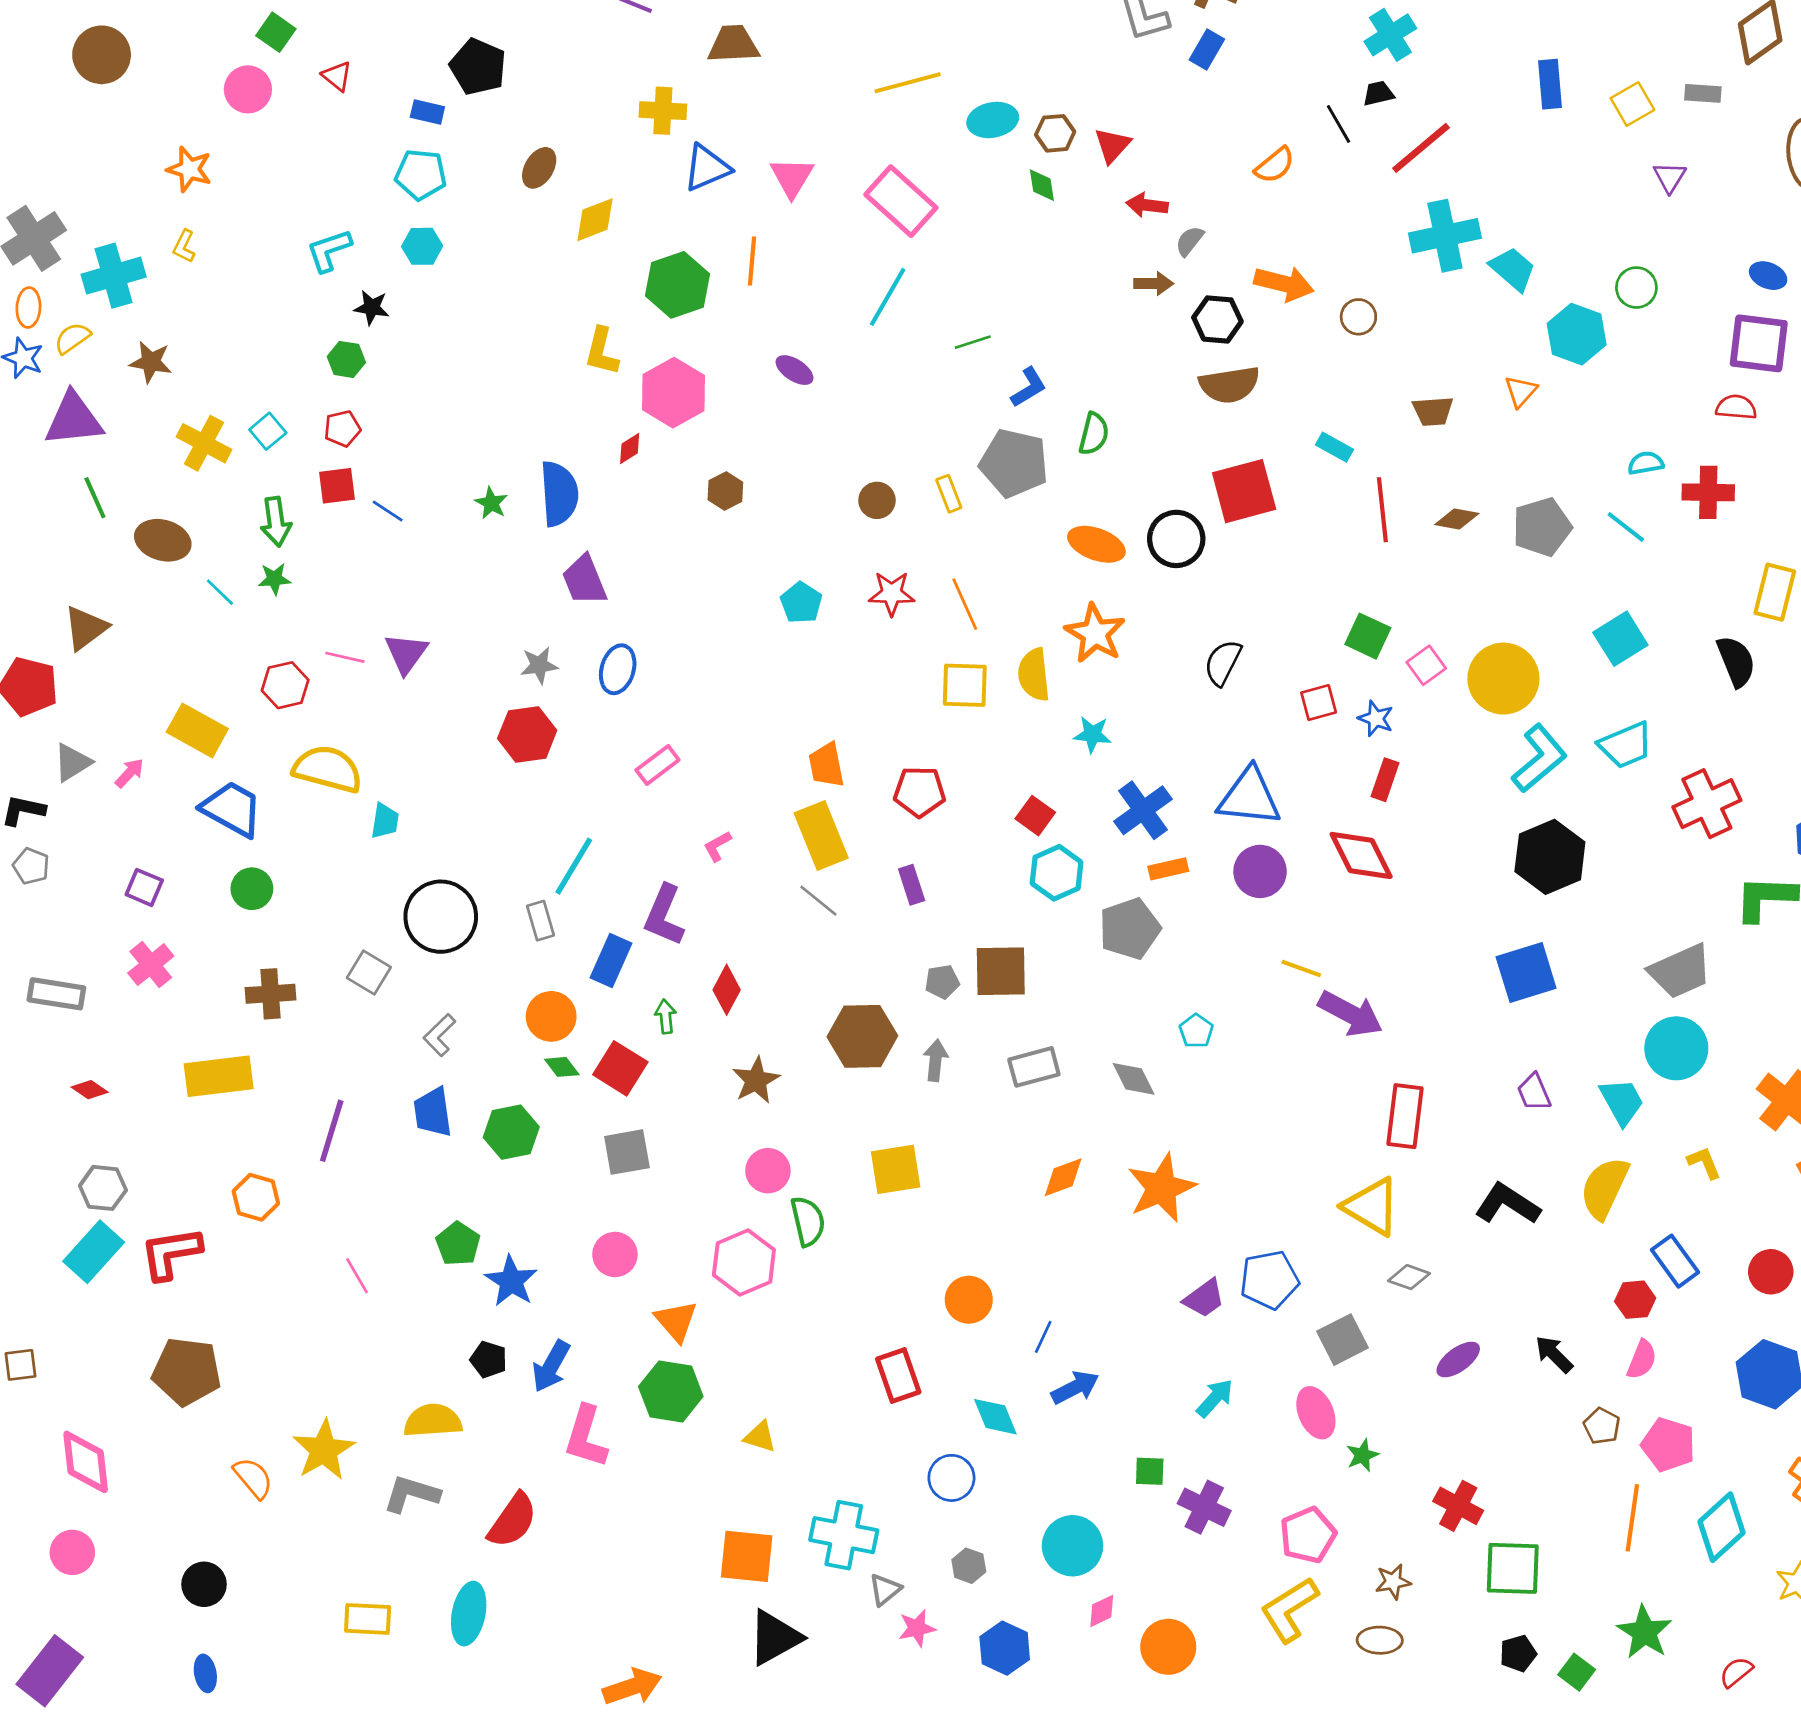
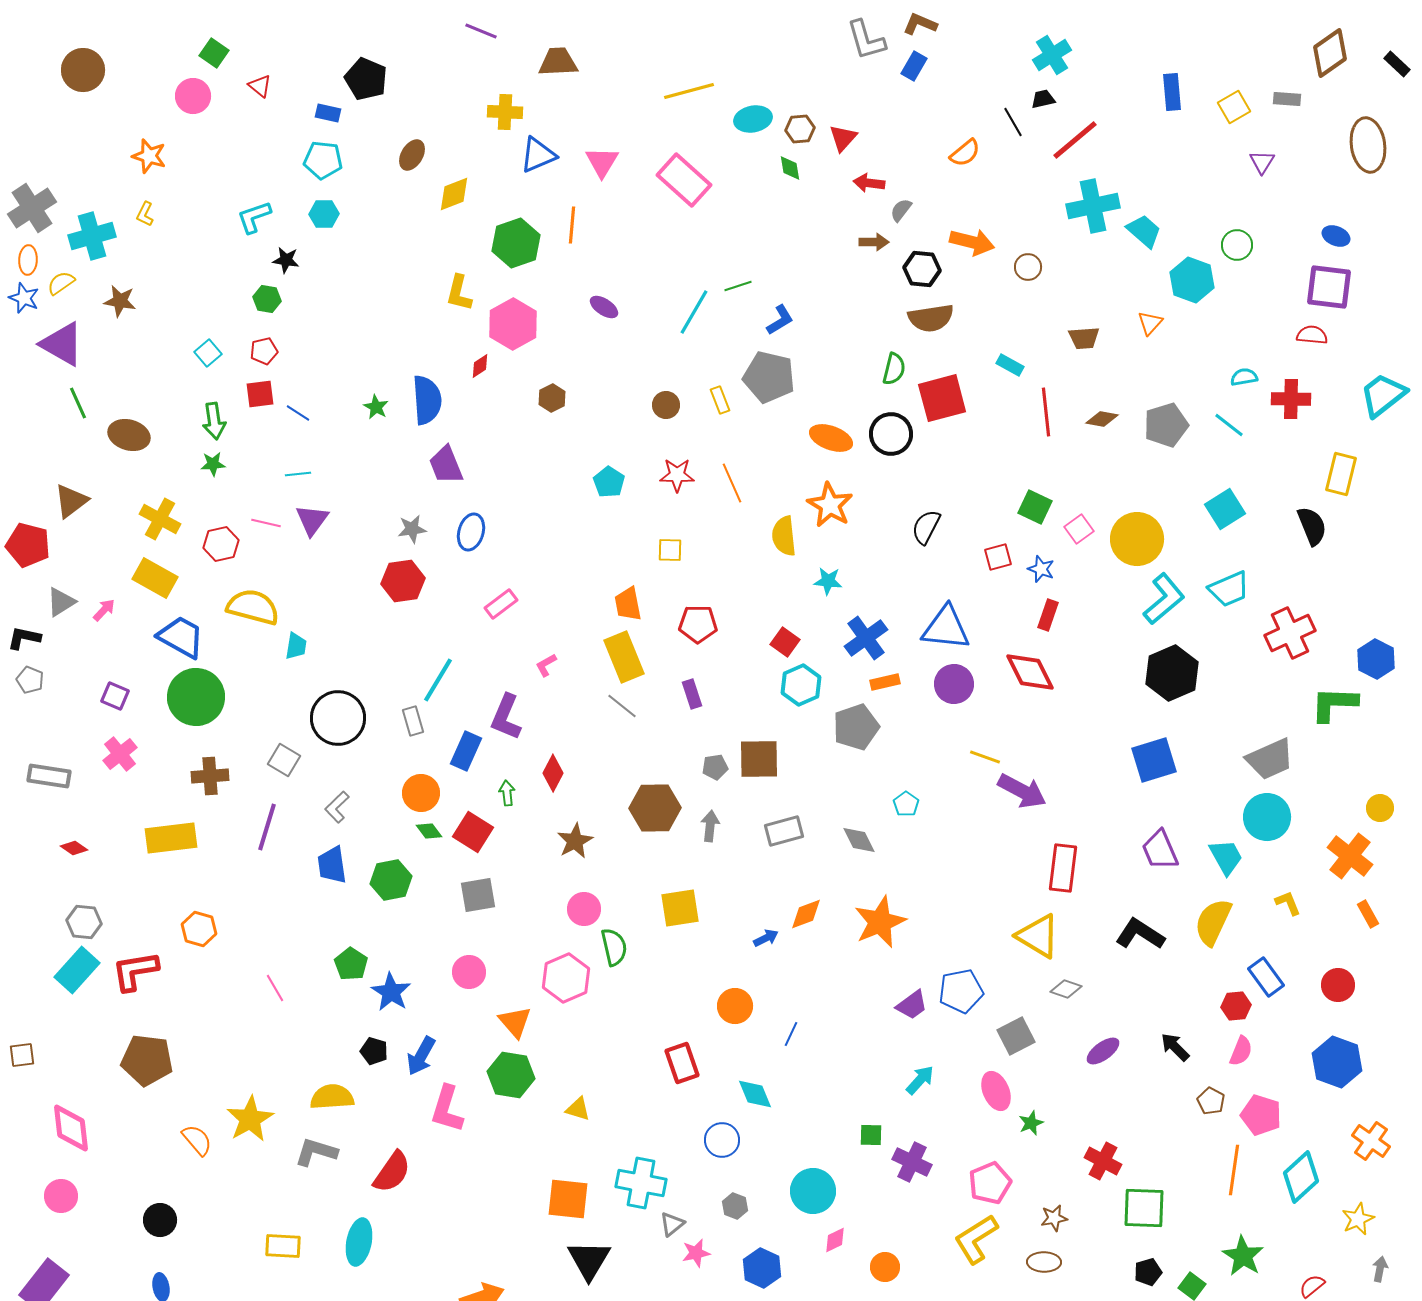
cyan line: (888, 297) -> (694, 312), moved
purple triangle: (74, 419) -> (62, 344), turned 36
green semicircle: (1094, 434) -> (894, 369), moved
yellow cross: (204, 443) -> (160, 519), moved
cyan line: (220, 592) -> (298, 474), moved, turned -50
yellow square: (965, 685) -> (670, 550), moved, size x0.7
green circle: (252, 889) -> (196, 697), size x1.8
purple trapezoid: (1534, 1092) -> (1160, 850), size x1.4
purple line: (332, 1131) -> (267, 827), moved
blue arrow: (1075, 1387) -> (766, 938), moved, size x0.7
black triangle: (775, 1638) -> (589, 1260), turned -30
orange circle: (1168, 1647) -> (885, 1267), size x0.7

